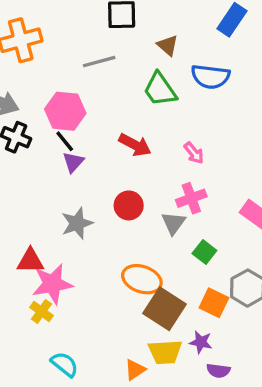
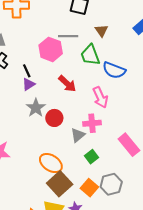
gray line: (99, 62) -> (68, 36), moved
blue semicircle: (210, 77) -> (114, 70), moved
pink hexagon: (65, 111) -> (51, 49), moved
pink arrow: (194, 153) -> (100, 97), size x1.5
gray star: (77, 223) -> (36, 108), moved, turned -30

